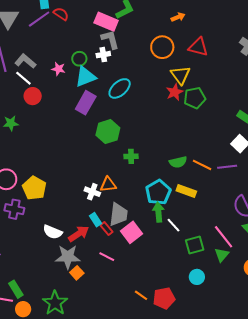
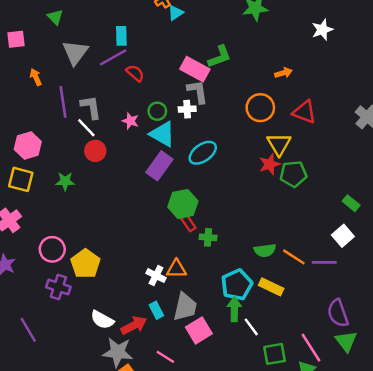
red semicircle: (61, 14) -> (135, 73), moved
gray L-shape: (25, 61) -> (91, 107), turned 35
cyan triangle: (85, 77) -> (162, 134), turned 45
red rectangle: (107, 229) -> (188, 223), moved

